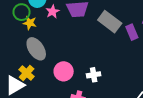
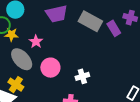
pink star: (53, 12) -> (36, 42), moved
pink circle: (64, 71) -> (50, 68), moved

